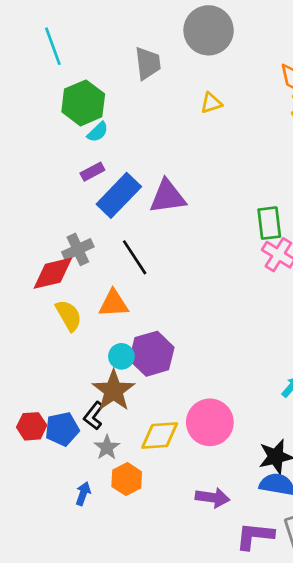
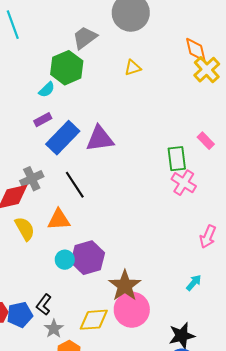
gray trapezoid: (148, 63) -> (85, 38), turned -120
green hexagon: (83, 103) -> (67, 68), moved
brown star: (114, 391) -> (125, 286), moved

